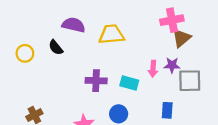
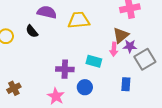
brown triangle: (181, 38) -> (121, 35), moved
purple cross: (96, 81) -> (65, 69), moved
gray square: (190, 81) -> (145, 59), turned -30

